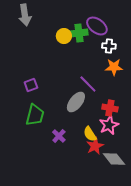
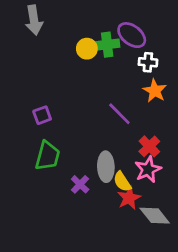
orange star: (114, 67) -> (155, 91), turned 30
gray ellipse: (76, 102) -> (106, 167), moved, turned -40
red cross: (110, 108) -> (149, 146), turned 35

